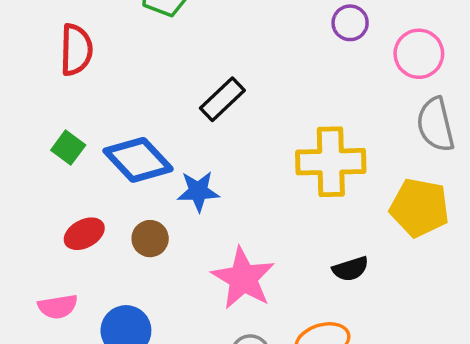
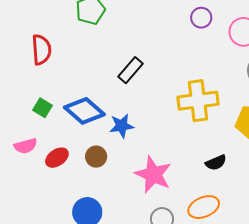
pink semicircle: (58, 307) -> (26, 146), moved

